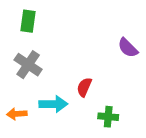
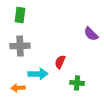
gray cross: (28, 65) -> (20, 46), turned -36
orange arrow: (17, 114) -> (18, 88), moved

